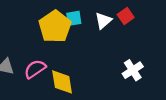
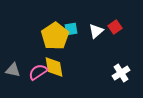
yellow diamond: (62, 82) -> (54, 67), moved

